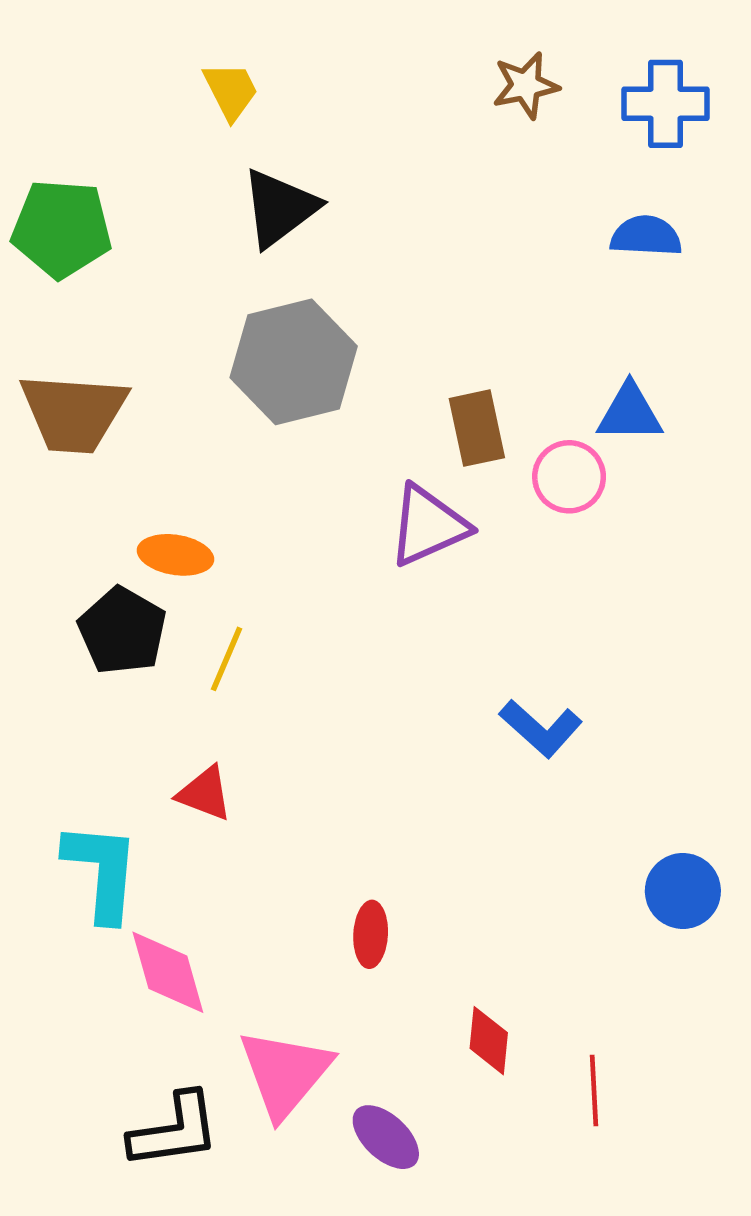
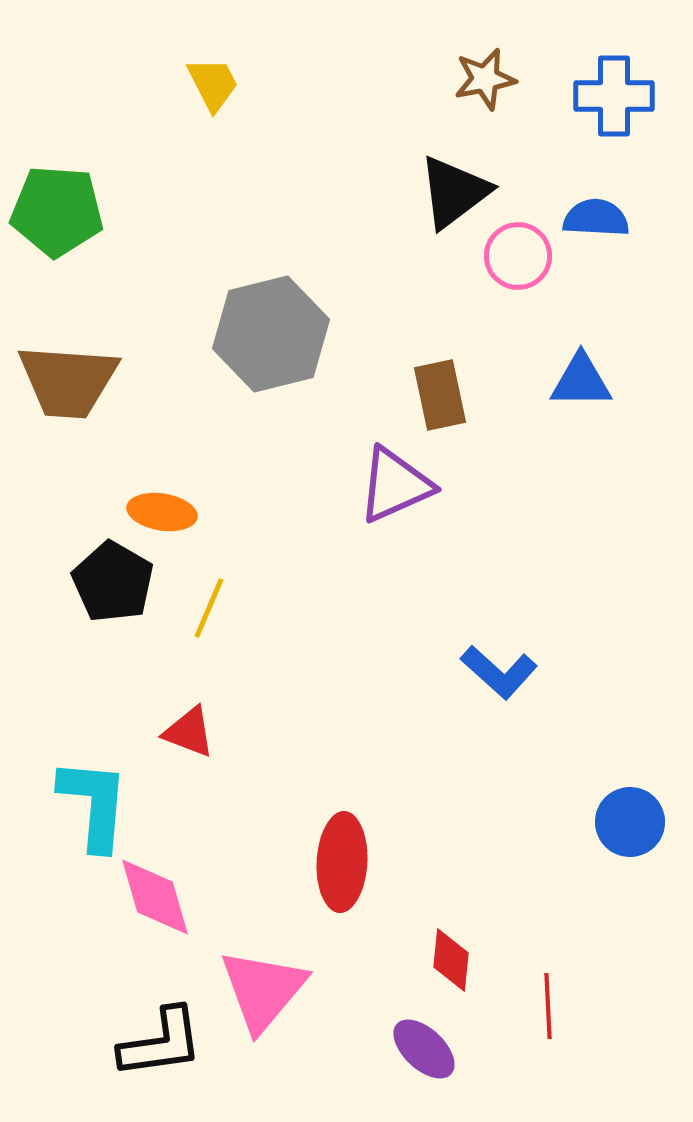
black triangle: (280, 208) -> (454, 192), moved
pink circle: (569, 477) -> (518, 256), moved
red ellipse: (371, 934) -> (342, 862), size x1.6
purple ellipse: (386, 1137) -> (424, 1049), moved

